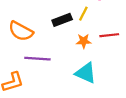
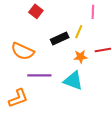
cyan triangle: (86, 73) -> (73, 81), moved

